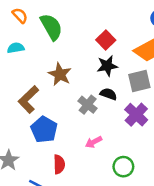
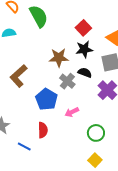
brown star: (60, 74) -> (59, 58), moved, turned -30
blue pentagon: (44, 130) -> (46, 99), moved

